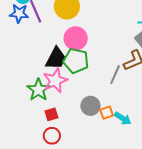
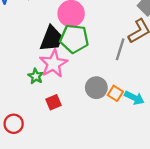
green star: (38, 90) -> (36, 76), size x0.6
orange square: (107, 113) -> (115, 93), turned -32
red circle: (52, 136) -> (14, 124), moved

